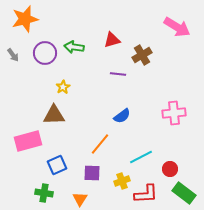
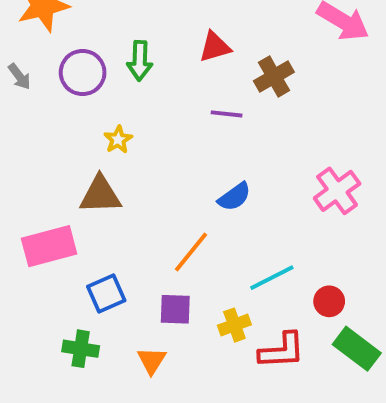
green arrow: (74, 47) -> (140, 61), turned -96
pink cross: (174, 113) -> (337, 191), turned -30

